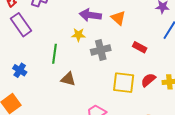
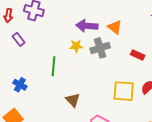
purple rectangle: (21, 25) -> (19, 39), size x0.6
gray cross: (101, 50) -> (100, 48), moved
brown triangle: (68, 79) -> (73, 100), moved, turned 35

